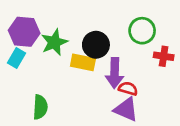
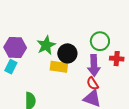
green star: (54, 42) -> (46, 45), moved
purple arrow: (115, 73) -> (94, 65), moved
red semicircle: (128, 89) -> (93, 84), turned -136

